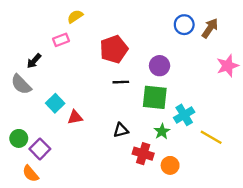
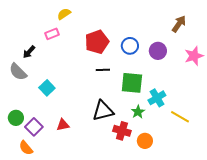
blue circle: (184, 25) -> (130, 46), moved
purple circle: (160, 66) -> (158, 51), moved
red triangle: (75, 117) -> (63, 125), moved
black triangle: (121, 130) -> (103, 111), size x1.6

